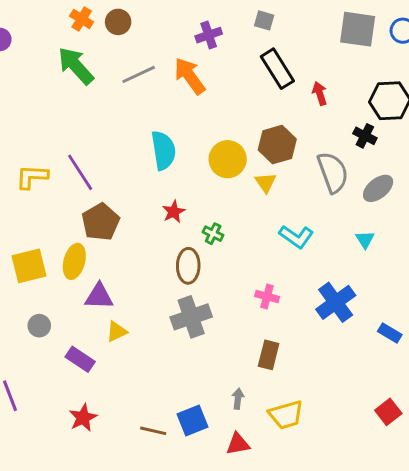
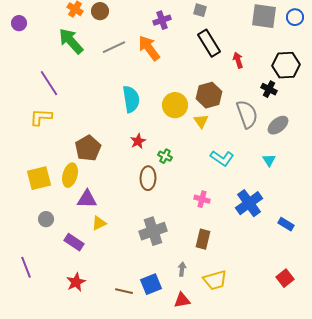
purple line: (80, 172) -> (49, 83), moved
gray cross: (191, 317) -> (153, 231), moved

